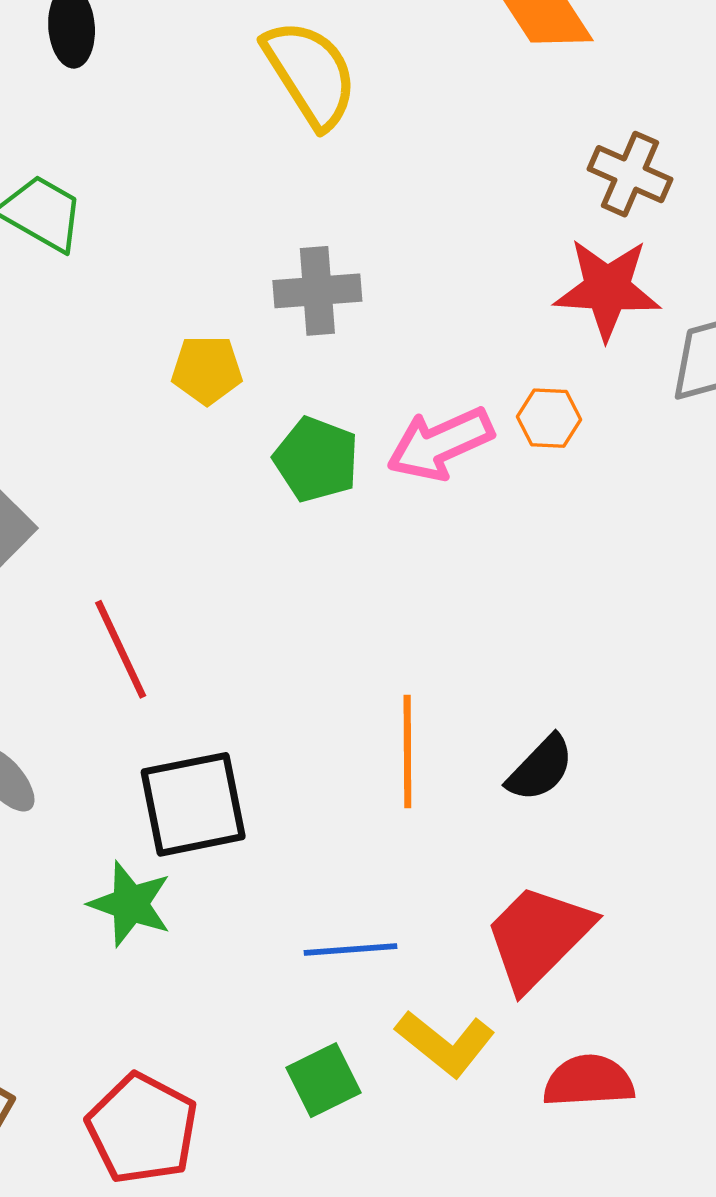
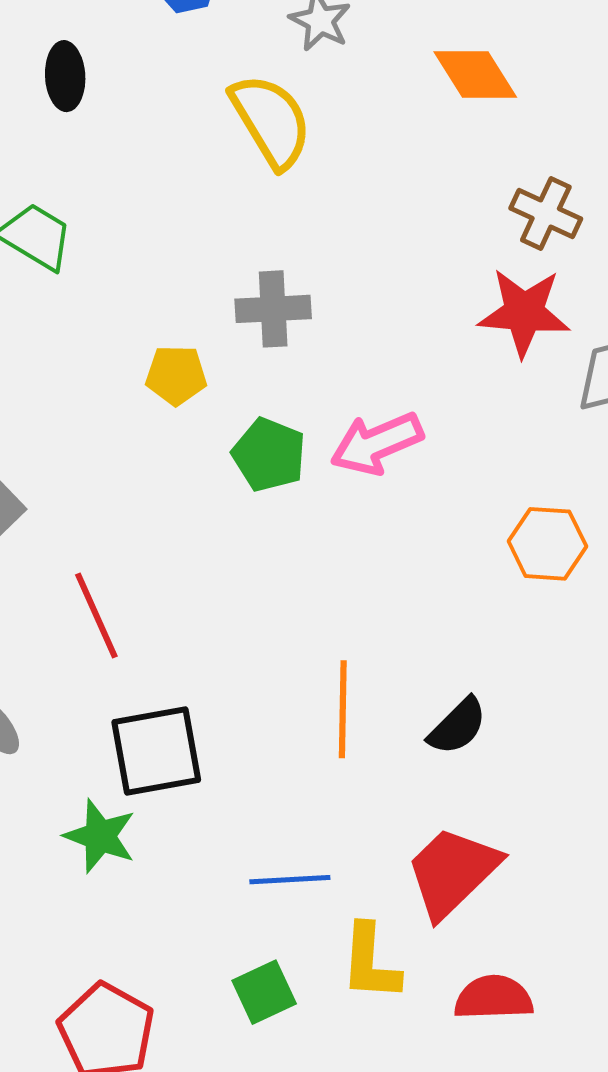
orange hexagon: (549, 418) -> (547, 544), moved, size x1.4
yellow L-shape: (445, 1043) -> (370, 962), turned 54

